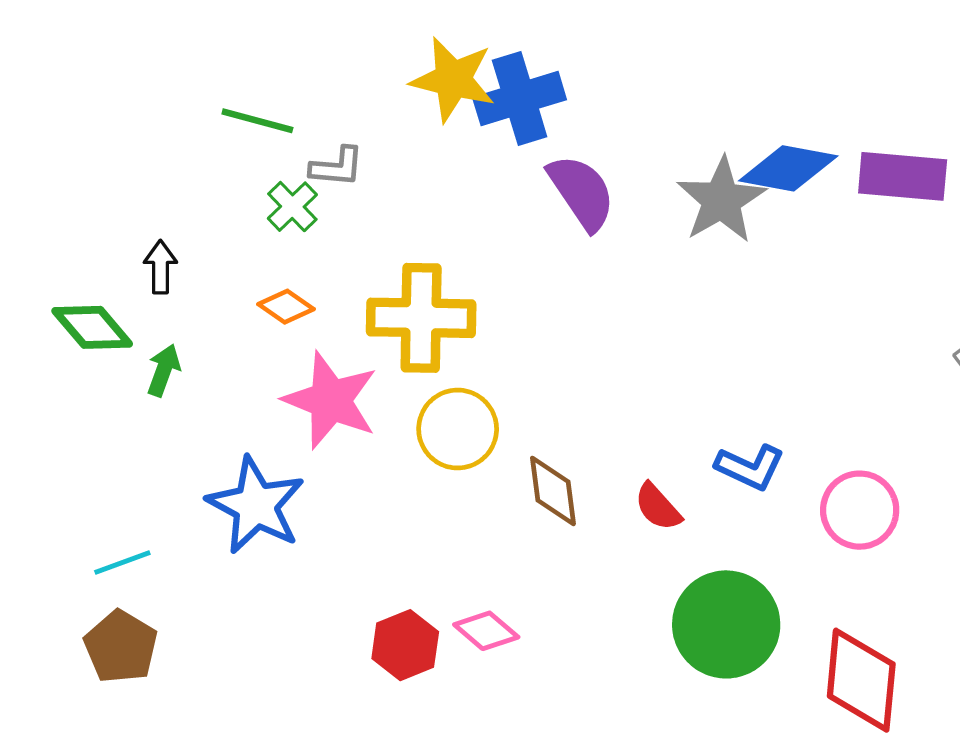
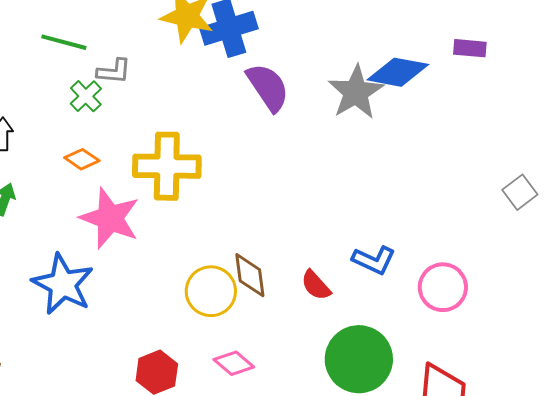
purple rectangle: (903, 176) -> (470, 48), moved, size x0.6
yellow circle: (458, 429) -> (211, 291), moved
pink diamond: (486, 631) -> (234, 363), moved

